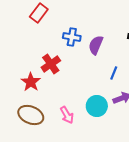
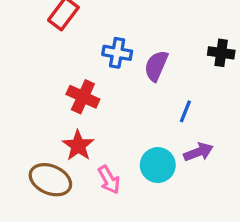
red cross: (51, 64) -> (83, 97), turned -30
red star: (31, 82) -> (78, 146), moved

